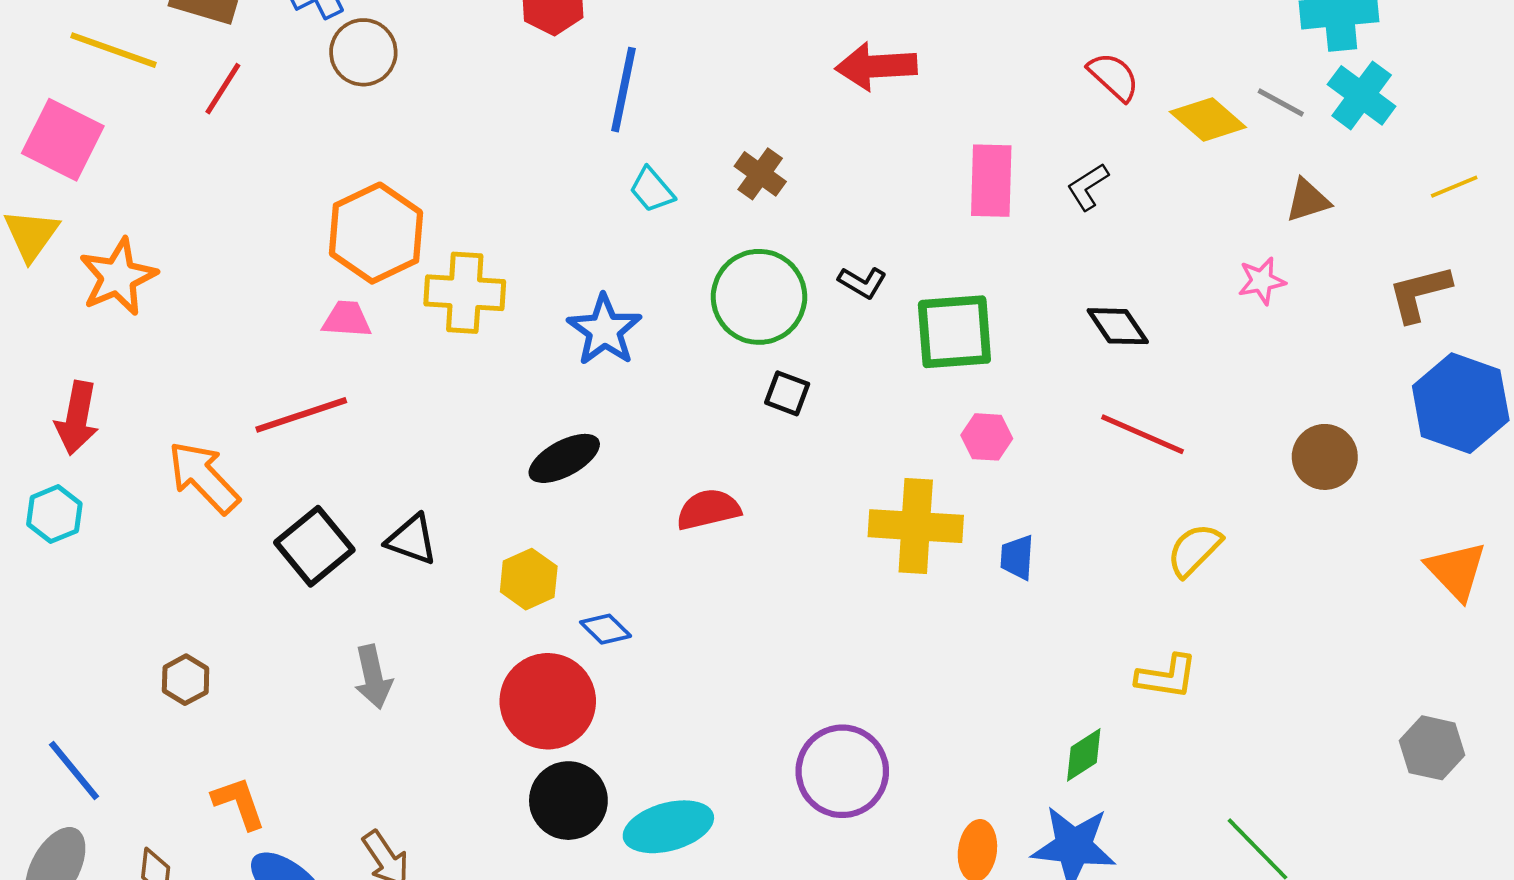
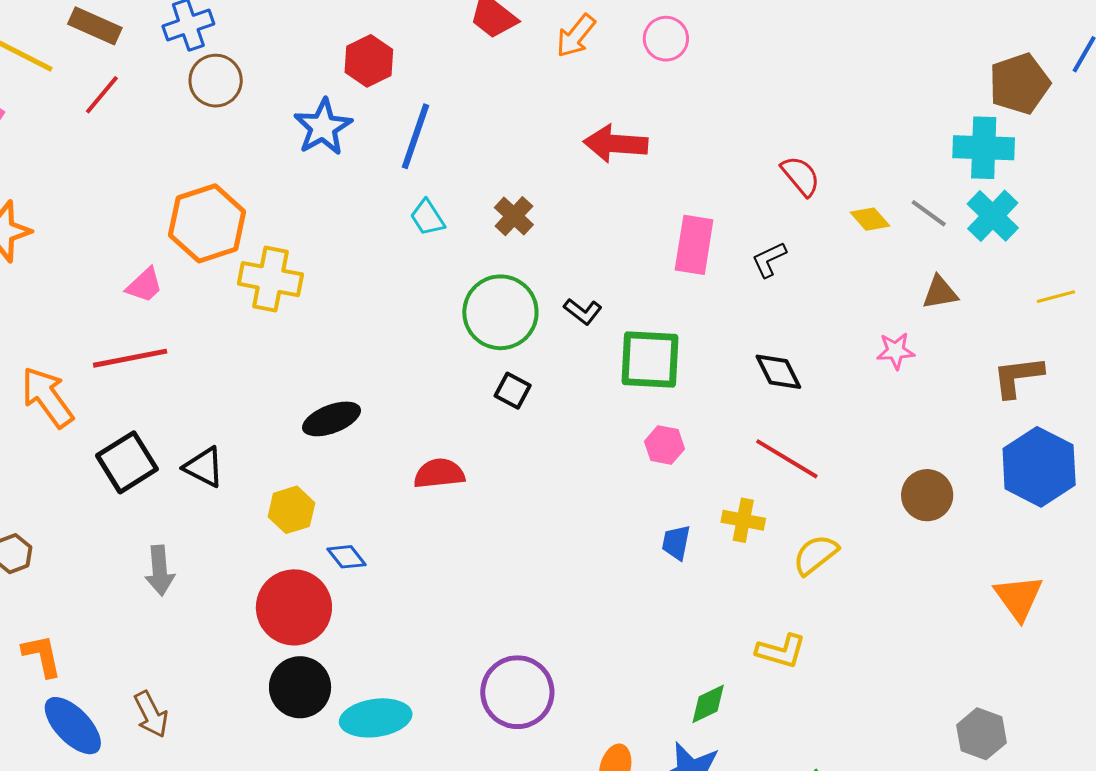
yellow diamond: (1208, 120) -> (870, 219), size x0.7
pink trapezoid: (347, 319) -> (144, 285), moved, turned 126
blue star: (604, 330) -> (323, 127), moved
yellow cross: (916, 526) -> (743, 520), moved, size x0.6

